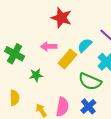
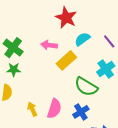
cyan semicircle: (85, 45) -> (82, 39), moved
green star: (36, 75) -> (14, 70), moved

